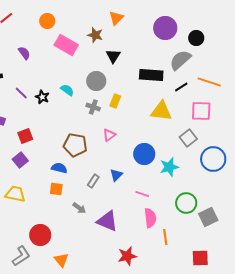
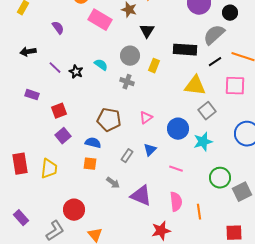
yellow rectangle: (115, 101) -> (154, 66), moved
pink triangle: (109, 135) -> (146, 118), moved
gray square: (188, 138) -> (207, 111), moved
purple square: (20, 160) -> (63, 136), moved
yellow trapezoid: (15, 194) -> (49, 169), turned 85
pink semicircle: (150, 218) -> (176, 202), moved

